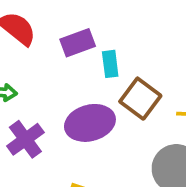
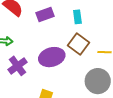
cyan rectangle: (110, 64) -> (77, 17), moved

